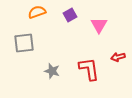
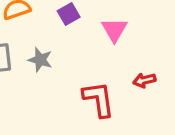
gray star: (52, 71) -> (40, 60), moved

